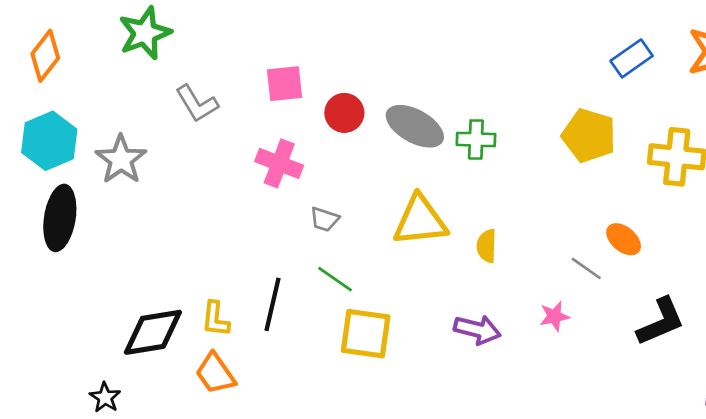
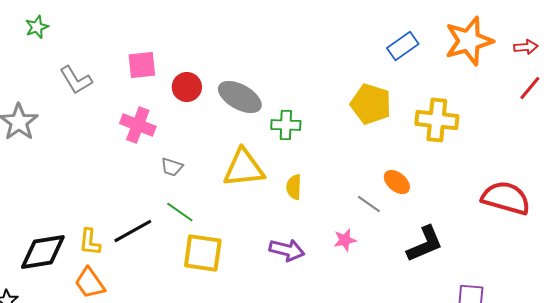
green star: (145, 33) -> (37, 27), size x0.6
green cross: (476, 140) -> (286, 125), moved
black line: (273, 304) -> (133, 231), turned 48

